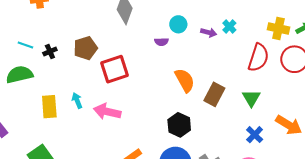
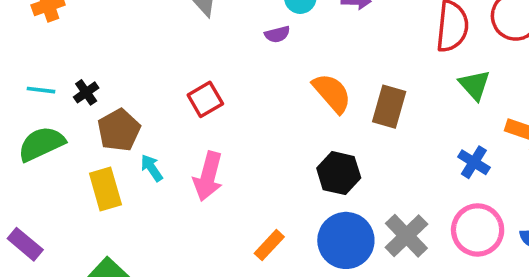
brown pentagon: (85, 48) -> (119, 130), moved
red square: (114, 69) -> (205, 99), size x0.7
green triangle: (251, 98) -> (475, 85), moved
pink arrow: (107, 112) -> (208, 176), turned -76

